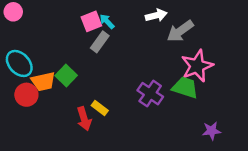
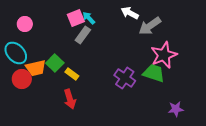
pink circle: (13, 12) -> (25, 24), moved
white arrow: (156, 15) -> (130, 13), turned -138
yellow rectangle: (100, 108) -> (72, 74), moved

